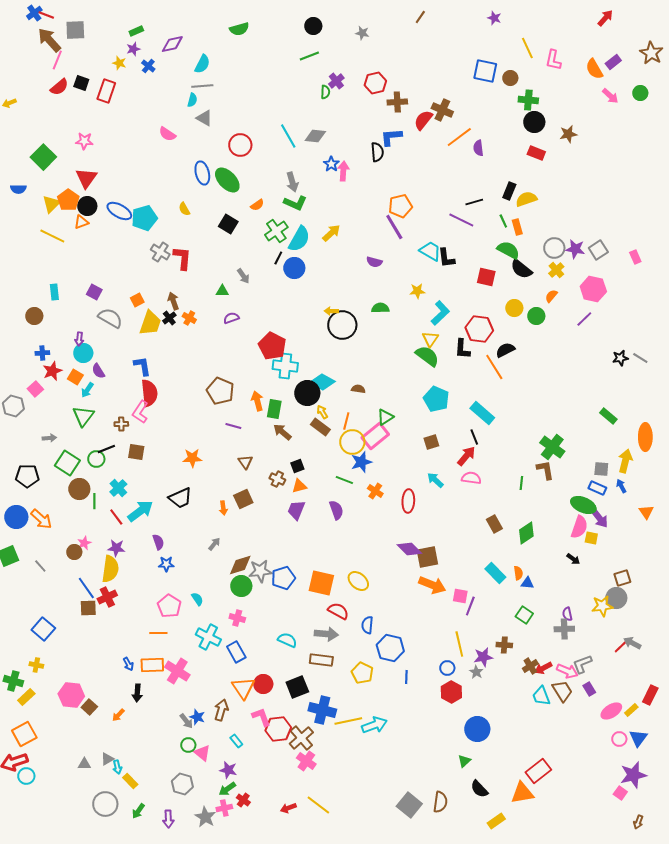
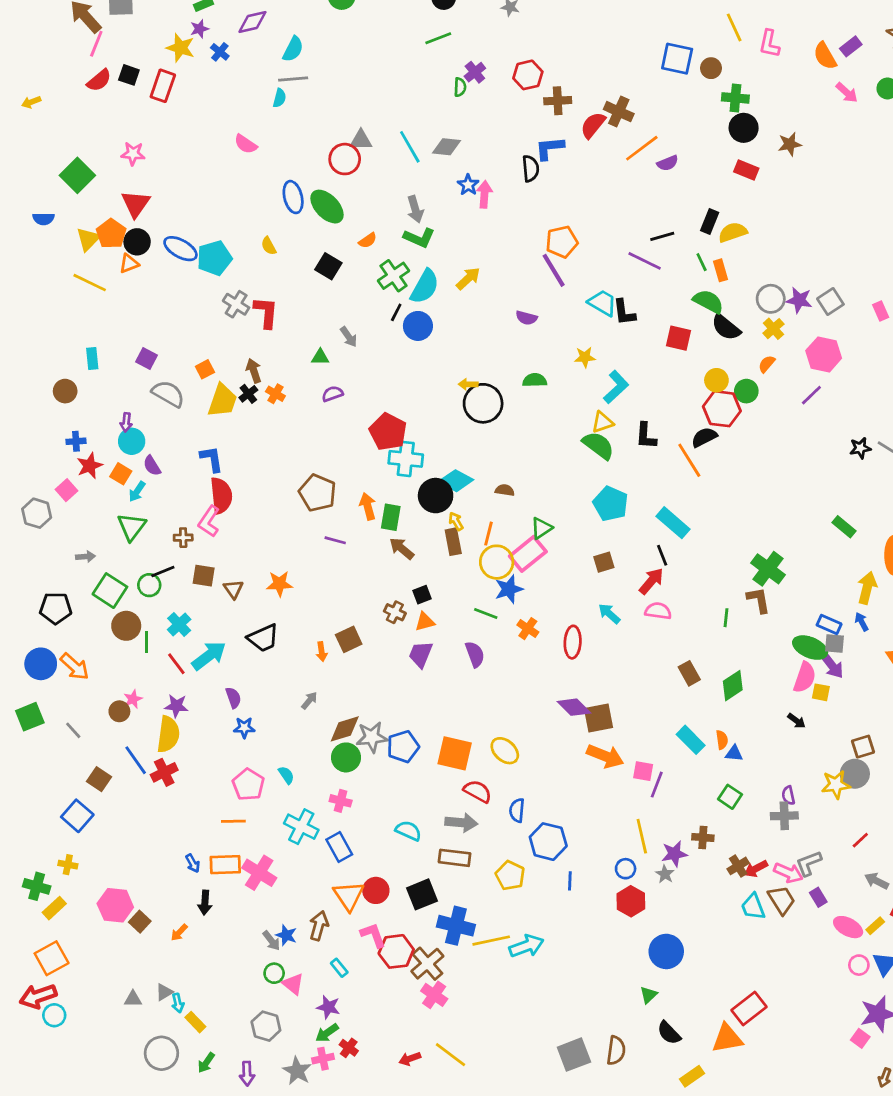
yellow star: (119, 63) -> (180, 48), size x1.5
gray triangle: (204, 118) -> (361, 140), moved, turned -30
purple semicircle: (478, 148) -> (668, 163), turned -105
red hexagon: (479, 329) -> (722, 409), moved
yellow triangle: (430, 339) -> (602, 422), turned 36
brown rectangle: (320, 427) -> (453, 542), turned 42
brown triangle: (245, 462) -> (233, 589), moved
gray square: (601, 469) -> (834, 643), moved
brown square: (88, 608) -> (99, 779), moved, turned 36
gray arrow: (632, 643) -> (877, 881), moved
pink ellipse: (611, 711) -> (848, 927), turned 60
gray square: (409, 805) -> (574, 1055), turned 30

